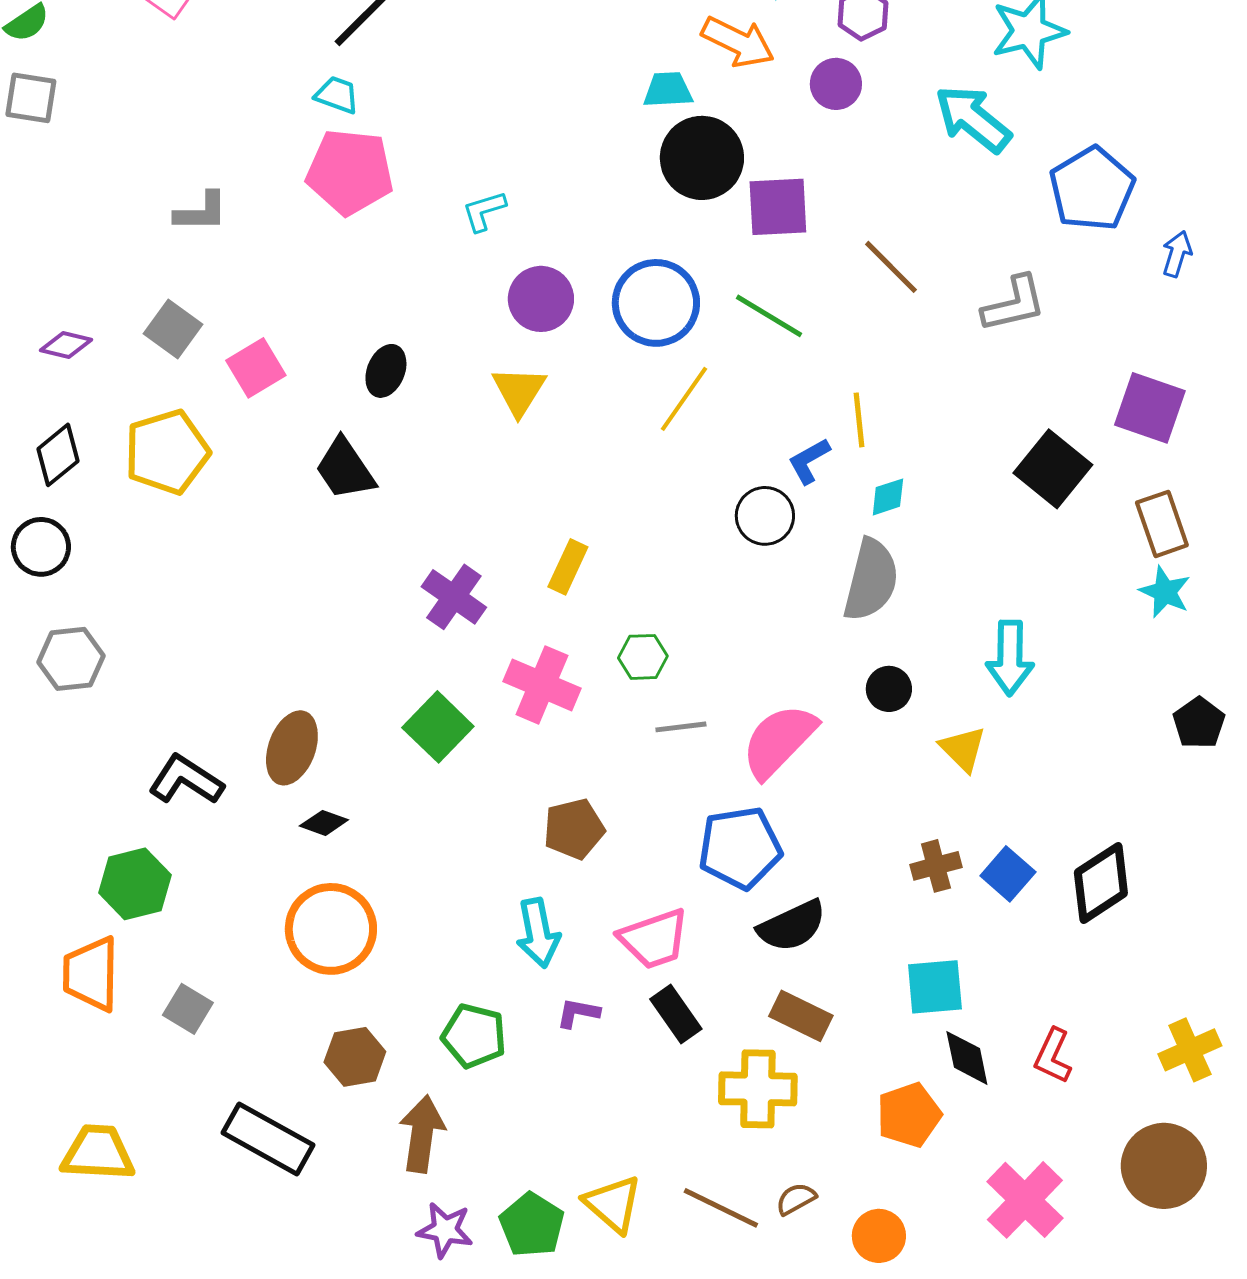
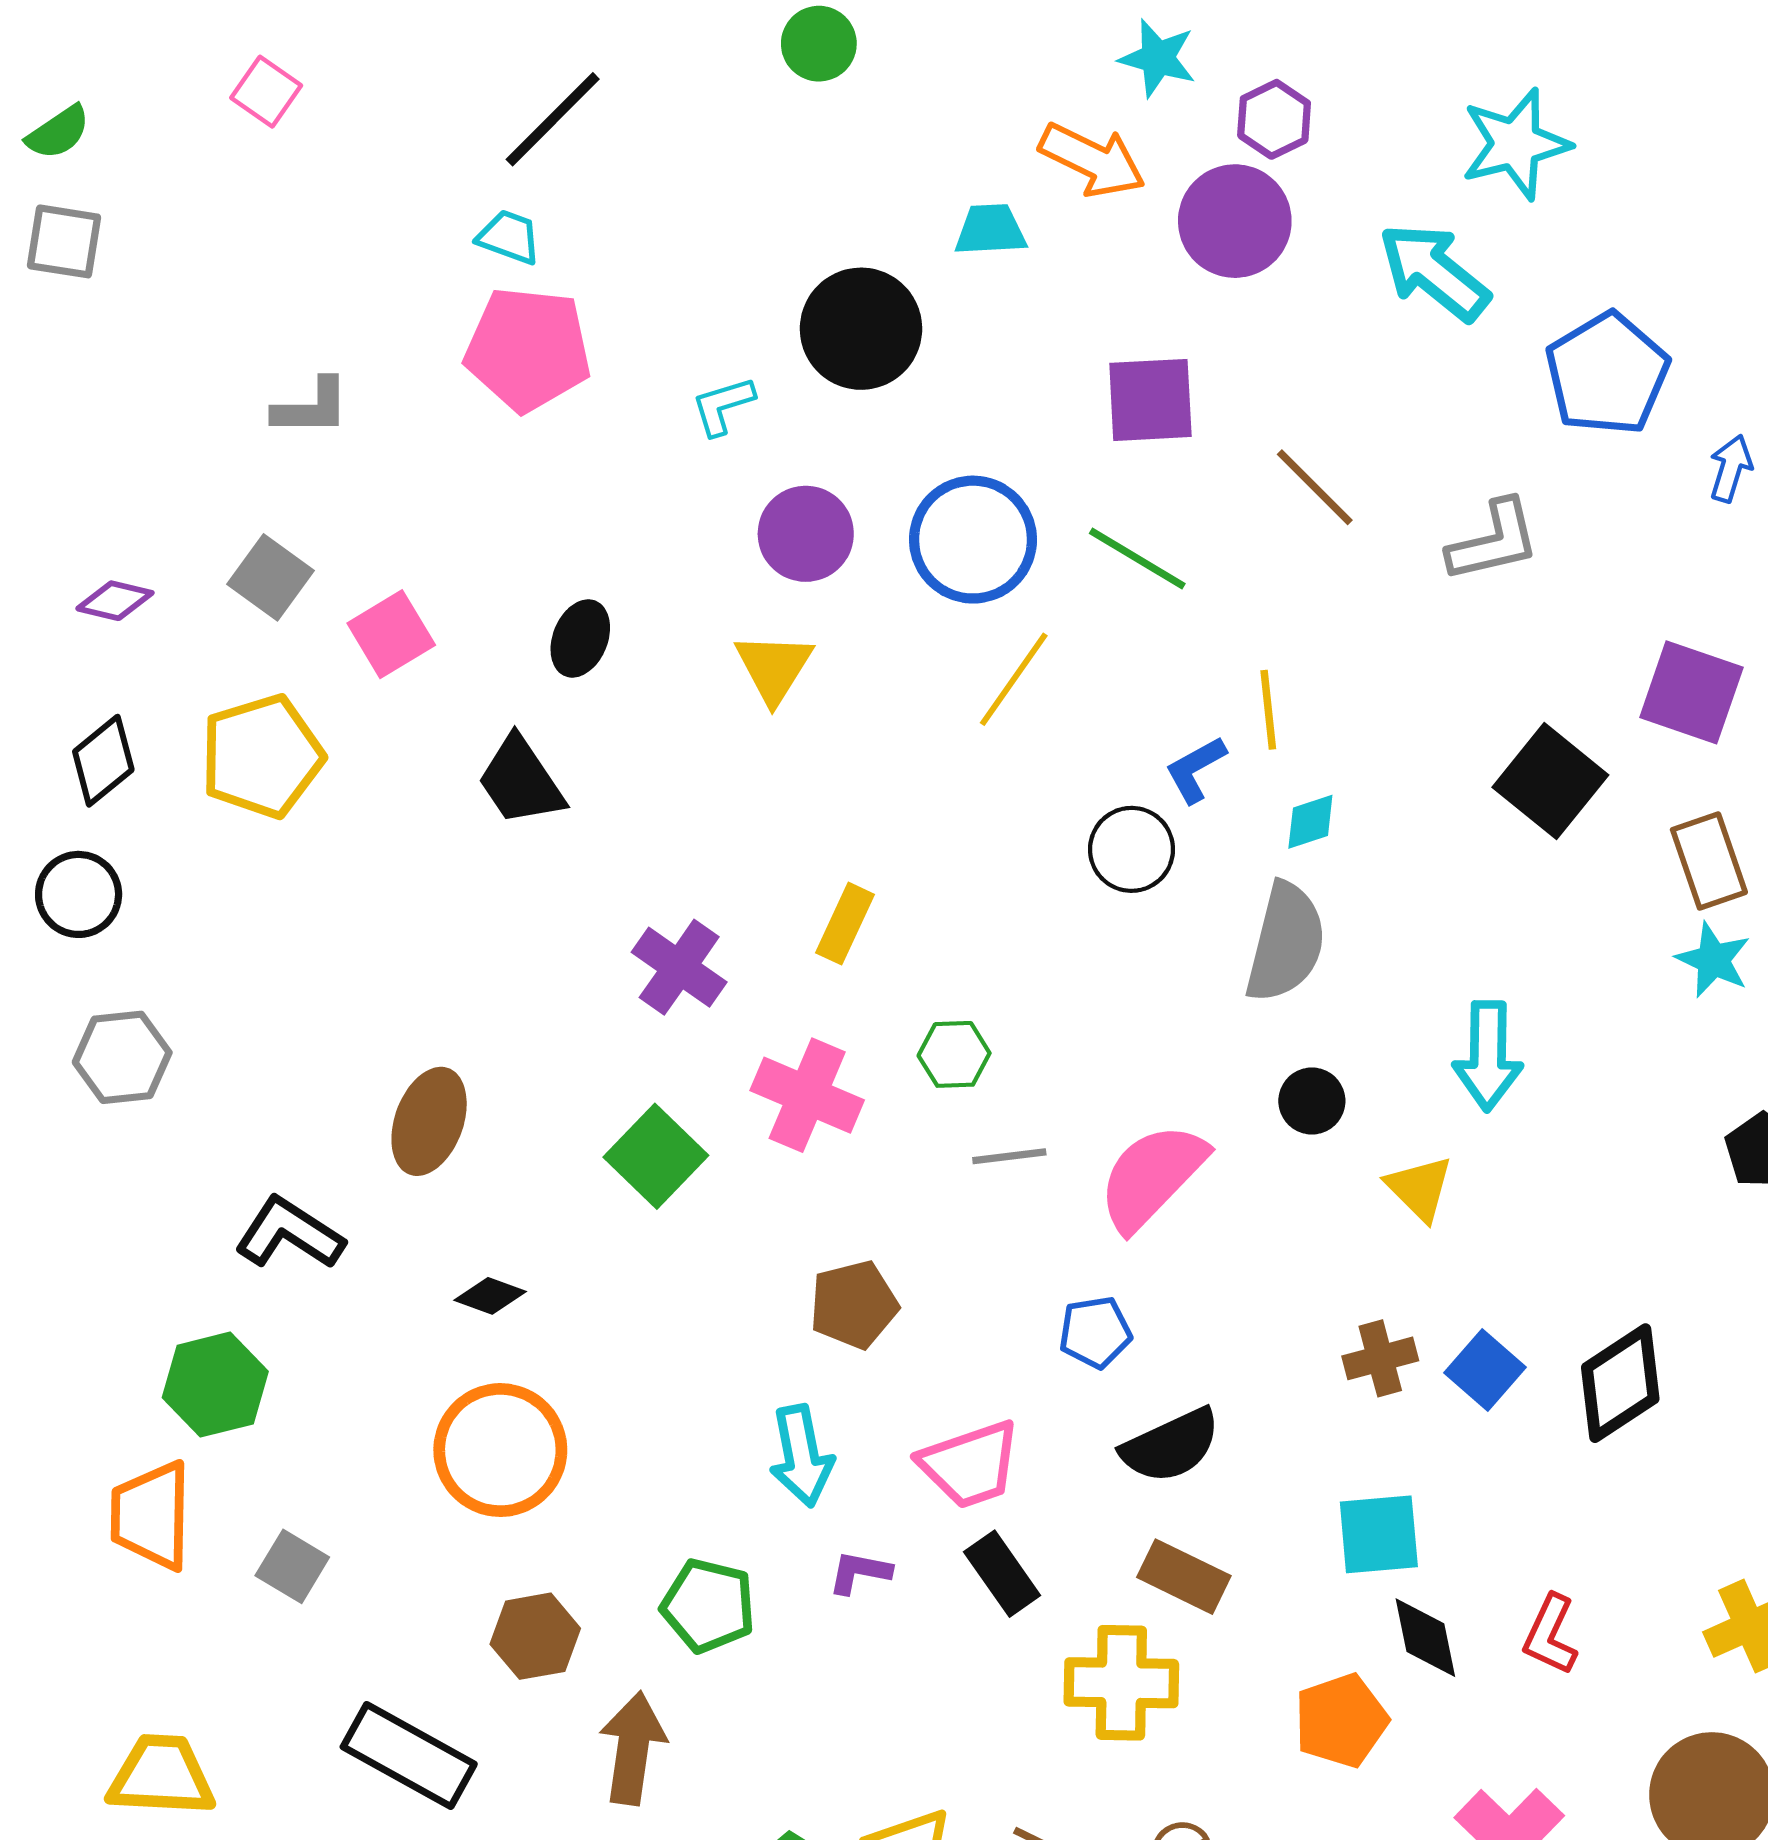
purple circle: (836, 84) -> (1235, 221), size x1.5
black circle: (702, 158) -> (861, 329), moved
brown ellipse: (292, 748) -> (429, 1121), moved
blue pentagon: (740, 848) -> (1095, 1332), size x0.6

